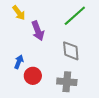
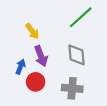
yellow arrow: (19, 13) -> (32, 31), moved
purple arrow: (38, 31) -> (41, 56), moved

